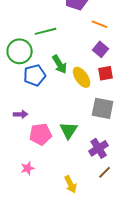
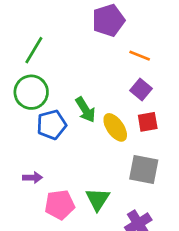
green line: (46, 31) -> (34, 50), moved, turned -45

